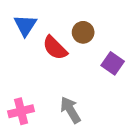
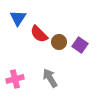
brown circle: (83, 32) -> (59, 42), moved

